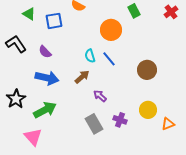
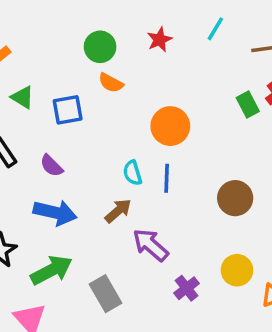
green rectangle: (134, 11) -> (248, 104), moved
blue line: (109, 59) -> (167, 178), turned 42
purple arrow: (100, 96) -> (150, 245), size x1.5
purple cross: (120, 120) -> (187, 288), turned 32
gray rectangle: (94, 124) -> (105, 294), moved

